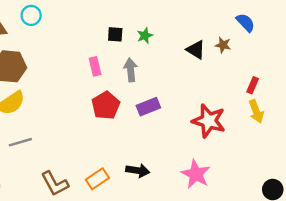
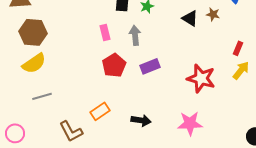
yellow arrow: (256, 111) -> (241, 70), turned -120
pink star: (196, 174) -> (190, 123), turned -30
orange rectangle: (97, 179) -> (100, 111), moved

